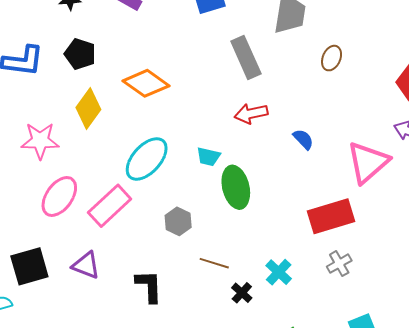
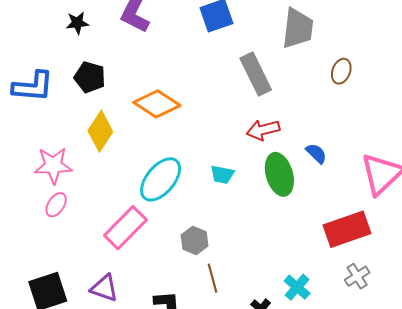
green ellipse: (236, 187) -> (279, 174), moved
pink ellipse: (59, 196) -> (56, 205), moved, size x0.6
brown line: (214, 263) -> (212, 278), moved, turned 60

